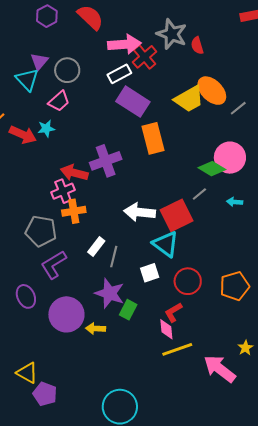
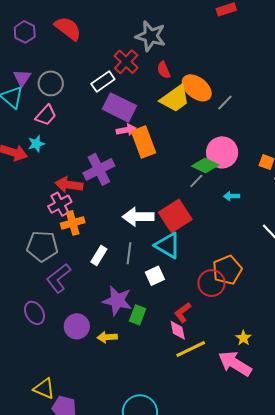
pink arrow: (124, 44) -> (126, 130), moved, size x0.6
red semicircle: (197, 45) -> (164, 70), moved
gray line: (199, 194) -> (196, 181), moved
gray line: (114, 257) -> (129, 253), moved
red circle: (188, 281) -> (211, 283), moved
orange pentagon: (235, 286) -> (227, 270), moved
purple circle: (66, 314) -> (77, 326), size x0.7
yellow star: (245, 348) -> (243, 338), moved

